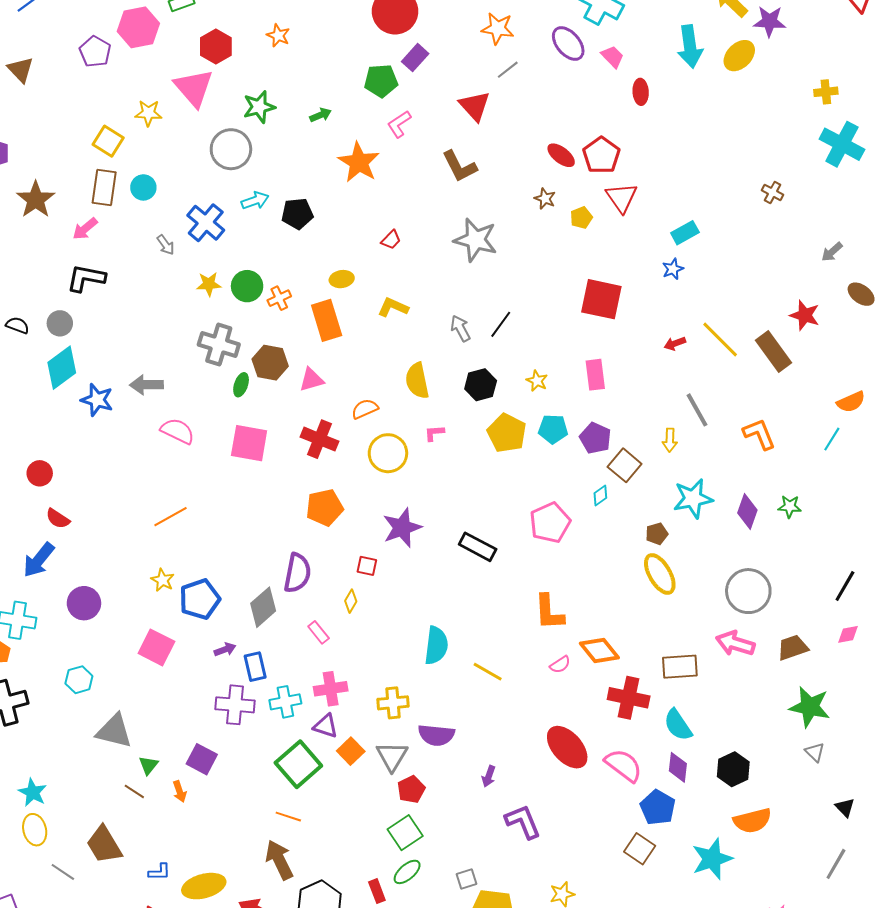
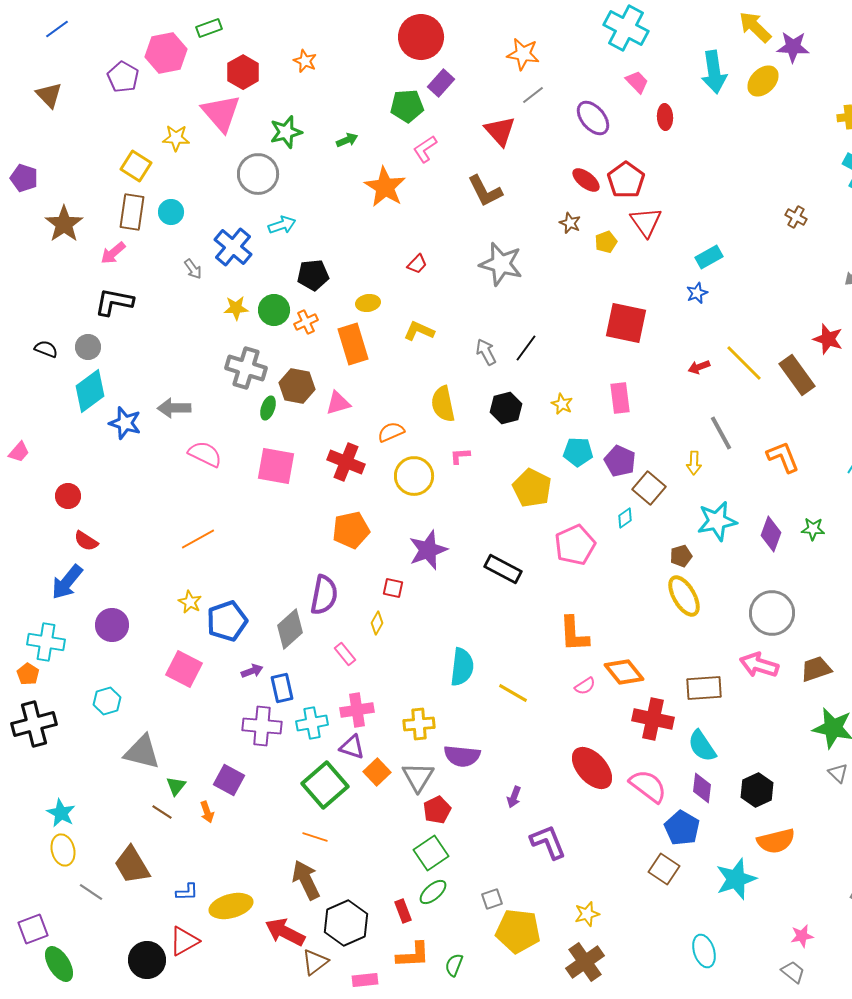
purple ellipse: (568, 44) -> (593, 118), moved
black pentagon: (297, 214) -> (313, 275), moved
yellow pentagon: (507, 433) -> (532, 488), moved

